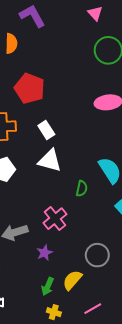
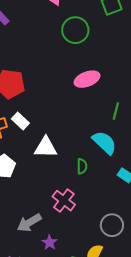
white rectangle: (46, 130) -> (20, 121), moved
purple star: (45, 253) -> (50, 242), moved

